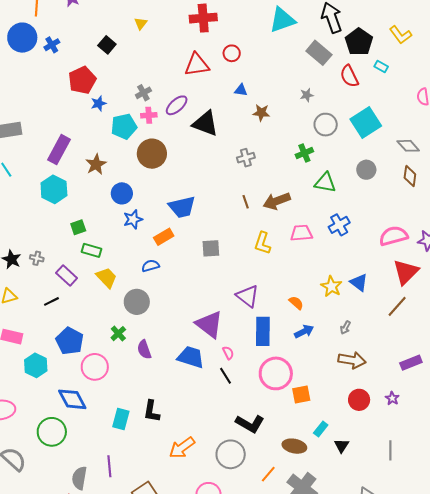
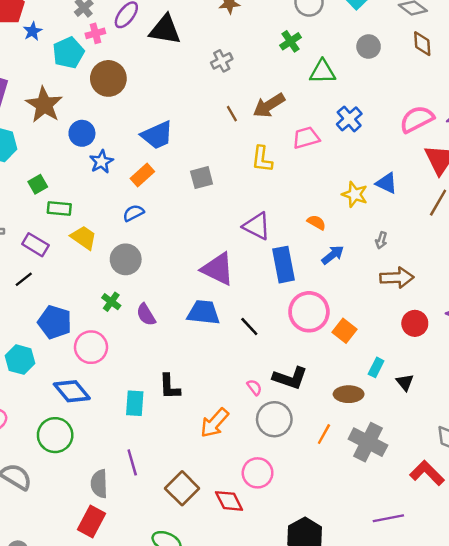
brown star: (96, 164) -> (44, 105), size x1.4
pink semicircle: (228, 353) -> (254, 387), moved
orange square: (301, 394) -> (344, 331), turned -30

